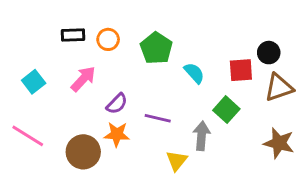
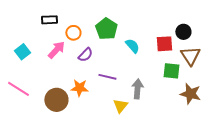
orange circle: (108, 39) -> (73, 33), moved
brown triangle: (279, 88) -> (190, 56), turned -45
purple semicircle: (117, 104) -> (85, 55), moved
green square: (226, 110) -> (171, 71), moved, turned -36

